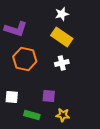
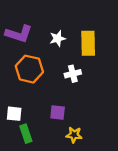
white star: (62, 14) -> (58, 39), moved
yellow rectangle: (62, 37) -> (88, 43), moved, turned 55
green rectangle: (32, 115) -> (26, 134), moved, turned 56

